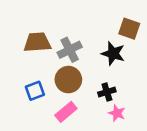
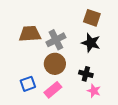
brown square: (129, 29) -> (92, 18), moved
blue square: (35, 91) -> (28, 84), moved
black cross: (107, 92) -> (86, 74), turned 32

